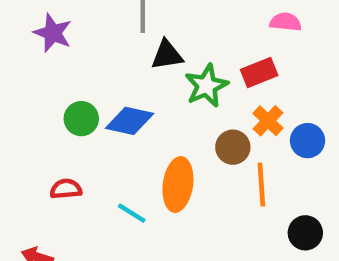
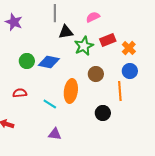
pink semicircle: (286, 22) -> (93, 17), moved, turned -32
orange cross: (268, 121) -> (129, 48), moved
orange line: (261, 185) -> (120, 91), moved
black circle: (305, 233) -> (103, 113), moved

